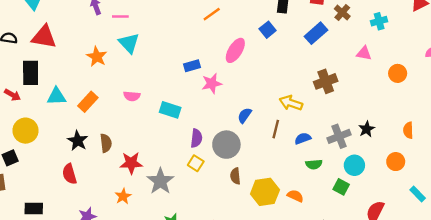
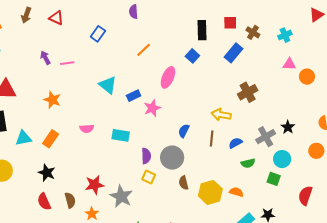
cyan triangle: (129, 43) -> (108, 85), moved
pink triangle: (364, 53) -> (289, 64), moved
brown semicircle: (106, 143) -> (70, 200), moved

